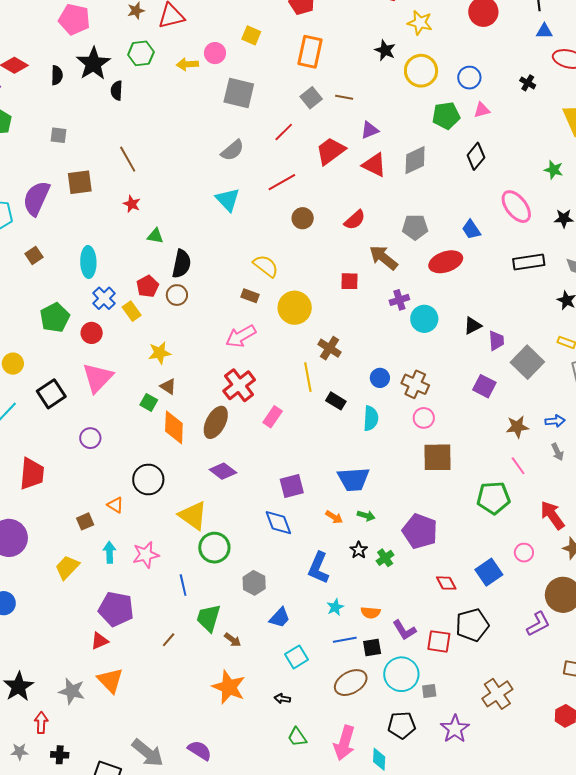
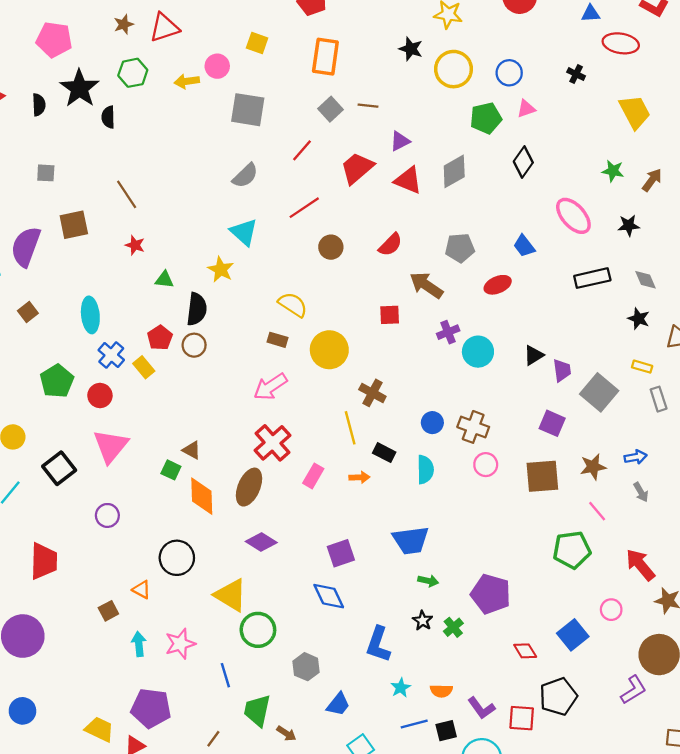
red ellipse: (446, 262) -> (498, 285), size x0.7
yellow star: (160, 353) -> (221, 269), moved, turned -30
brown square: (438, 457) -> (542, 476), moved
orange arrow: (334, 517) -> (359, 477), moved, turned -30
yellow trapezoid: (67, 567) -> (99, 729), moved, turned 76

